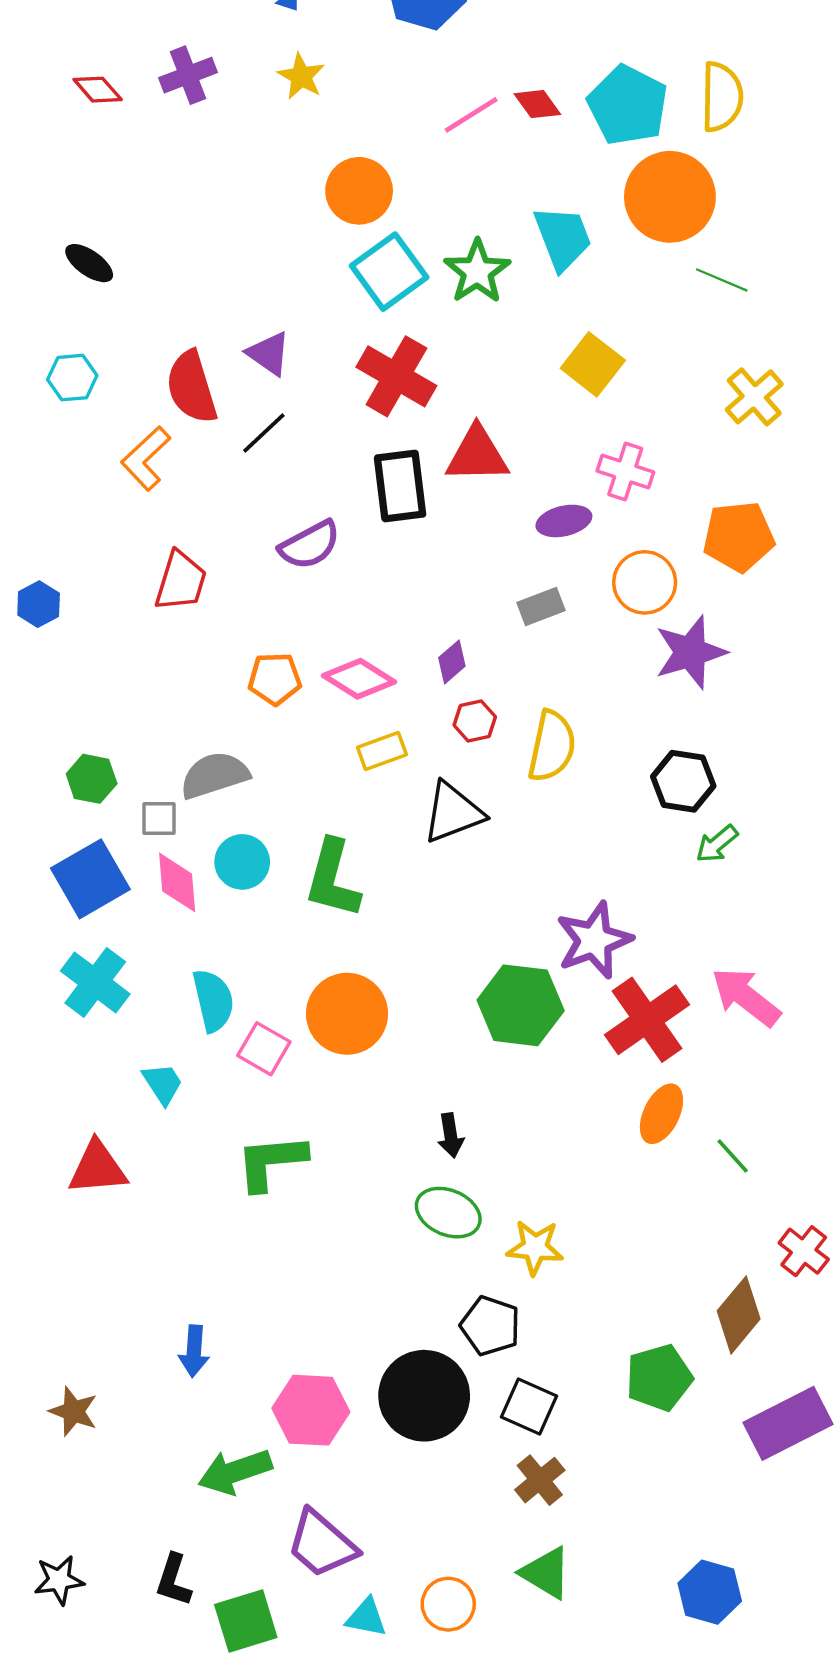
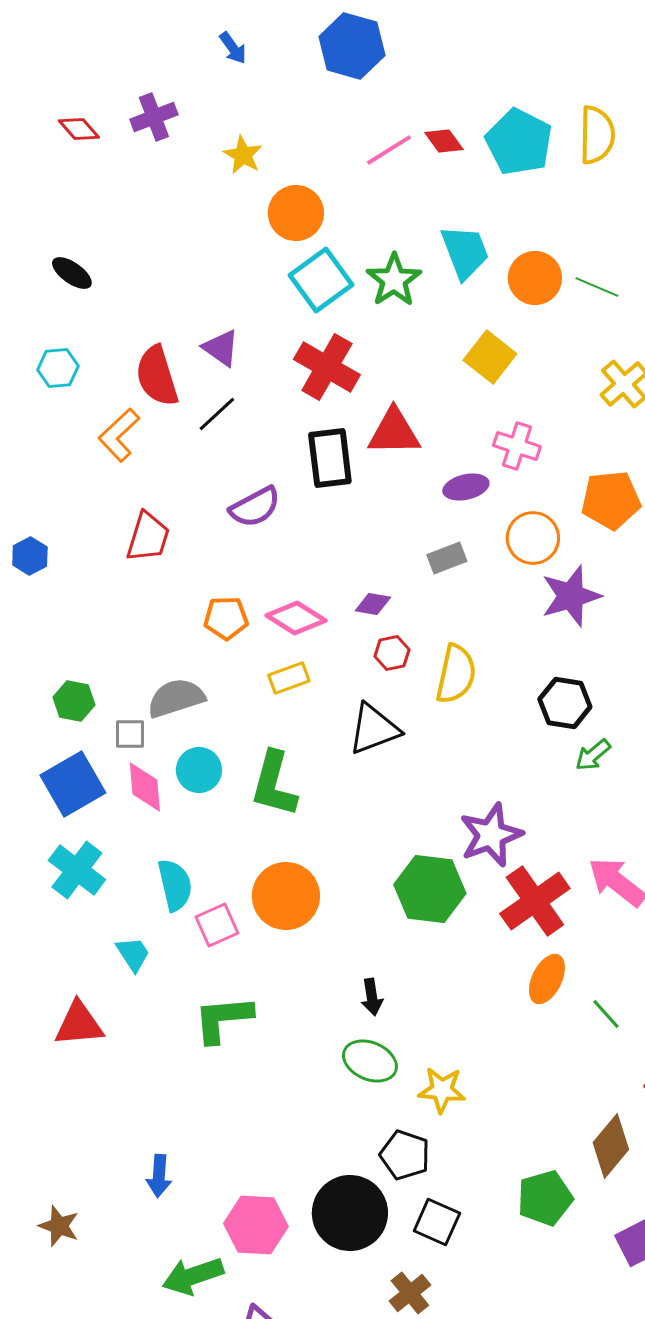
yellow star: (301, 76) -> (243, 155), moved
orange circle: (670, 197) -> (535, 278), moved, size x0.7
purple diamond: (452, 662) -> (373, 604), turned 51
yellow rectangle: (382, 751) -> (289, 678), moved
pink square: (264, 1049) -> (217, 925), turned 36
brown cross: (540, 1480) -> (410, 1293), moved

